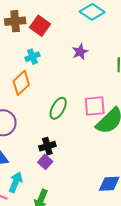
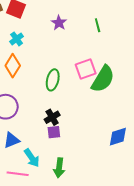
purple square: (45, 162) -> (54, 132), turned -32
cyan arrow: (16, 182) -> (32, 158), turned 138

